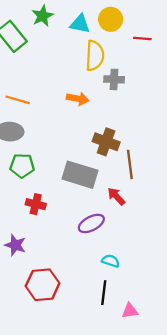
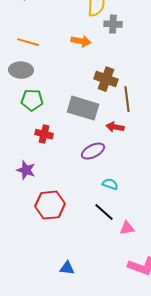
red arrow: (116, 196) -> (115, 127), turned -36
black line: (104, 293) -> (104, 212), turned -55

